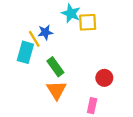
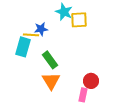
yellow line: (34, 39) -> (31, 35), turned -56
red circle: (104, 78) -> (91, 81), moved

